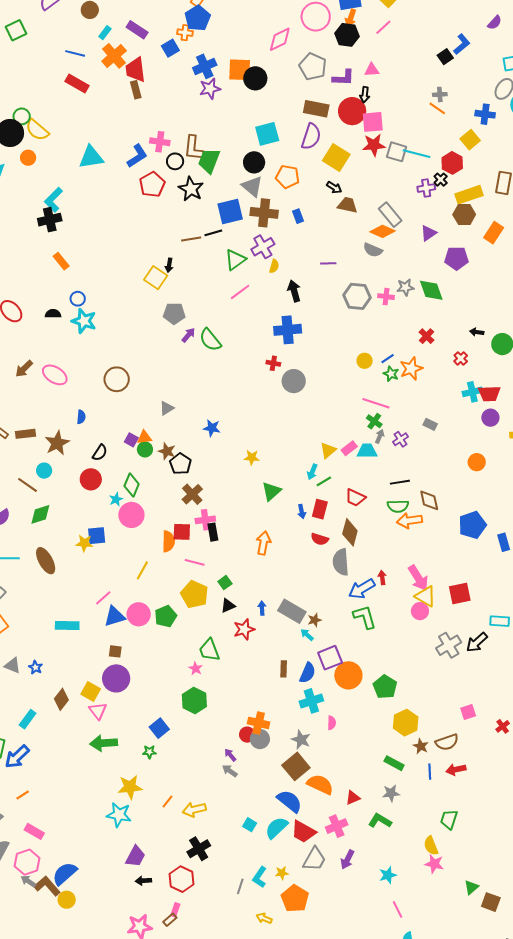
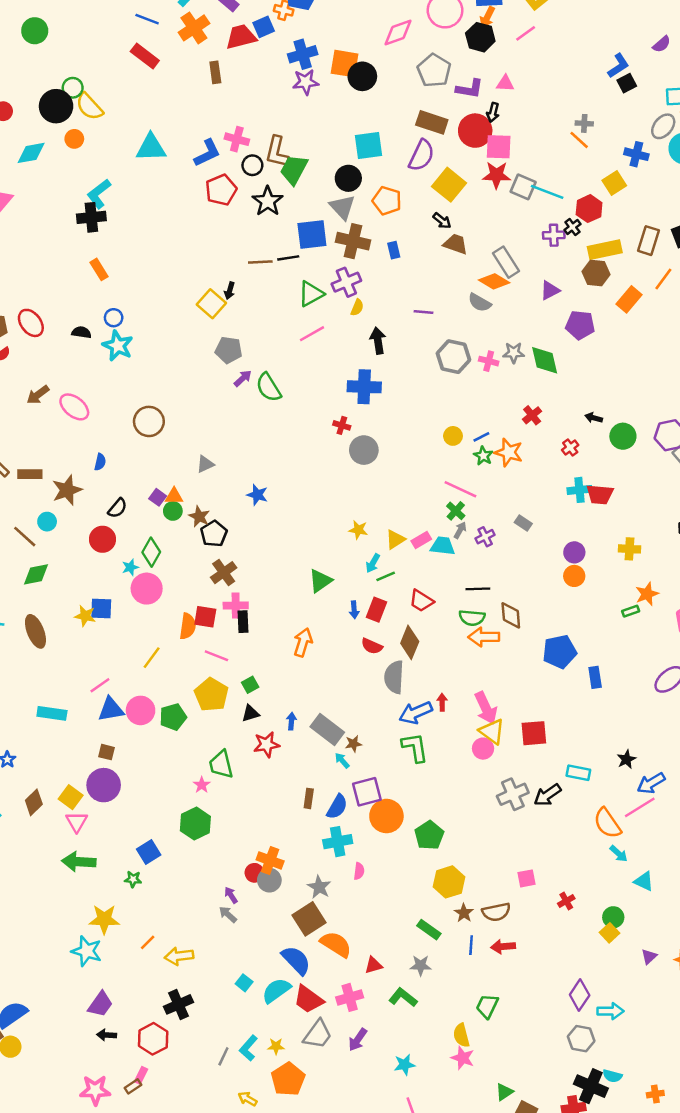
black square: (445, 57) -> (627, 83), moved
red trapezoid: (136, 70) -> (241, 37), moved, turned 76
orange star: (411, 369) -> (509, 452), turned 30
purple circle: (490, 418) -> (574, 552), moved
yellow star: (252, 458) -> (358, 530), moved

